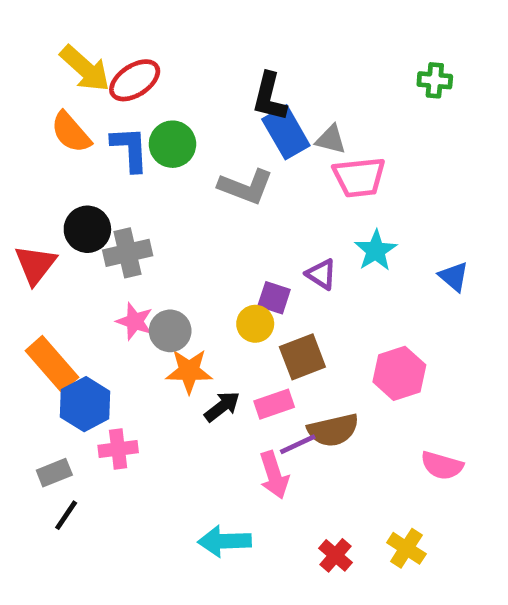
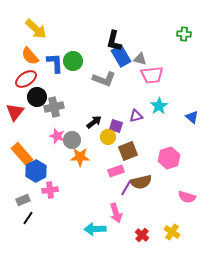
red ellipse: (135, 80) -> (26, 79), moved
purple triangle: (321, 274) -> (136, 116), turned -48
black arrow: (222, 406) -> (94, 122), moved
purple line: (298, 444) -> (126, 188), turned -35
pink arrow: (274, 475) -> (116, 213), moved

